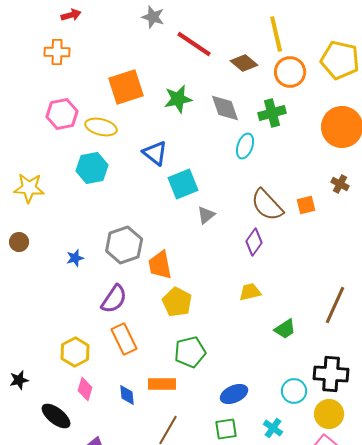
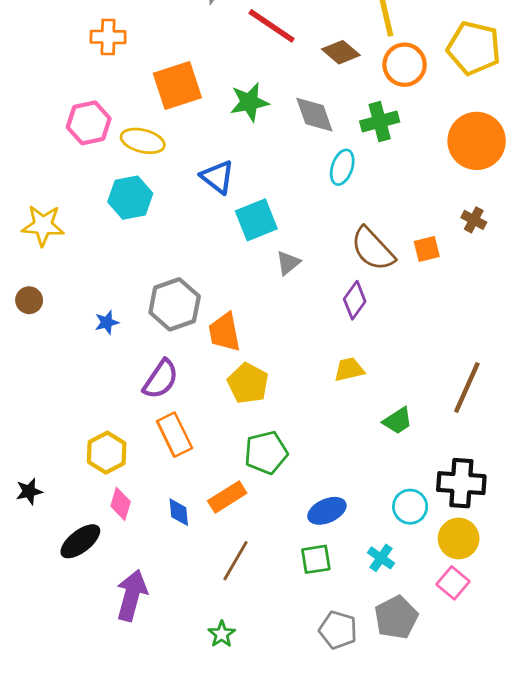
orange cross: (57, 52) -> (108, 37), moved
orange rectangle: (162, 384) -> (227, 497), turned -32
black ellipse: (56, 416) -> (80, 541), turned -76

